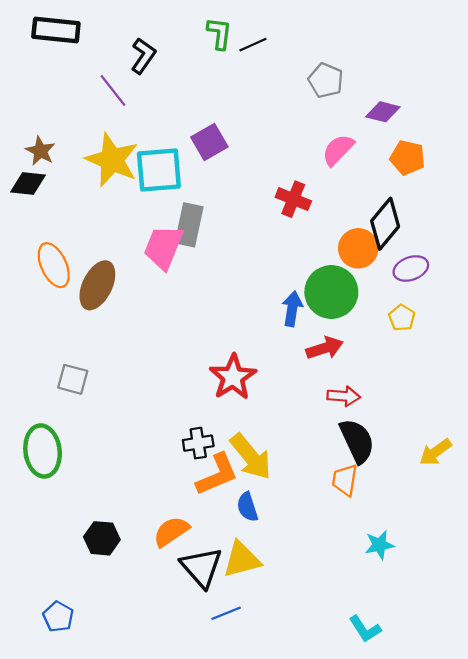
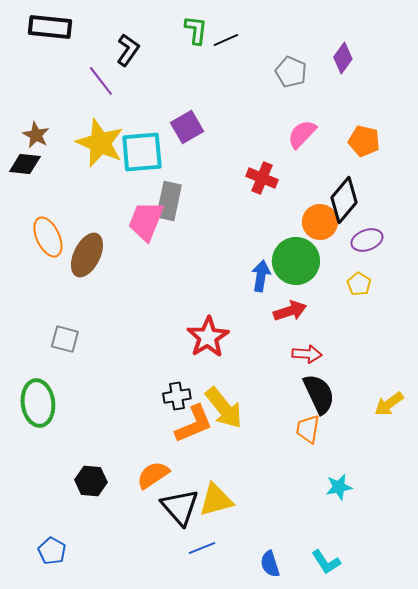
purple diamond: (383, 112) -> (343, 58), moved, turned -68
blue semicircle: (247, 507) -> (270, 564), moved

